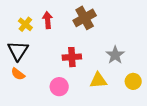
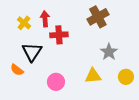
brown cross: (85, 18) -> (98, 17), moved
black triangle: (18, 51) -> (32, 52), moved
red cross: (72, 57) -> (59, 35), moved

